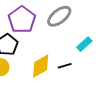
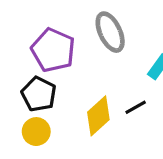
gray ellipse: (59, 16) -> (110, 32), turned -65

